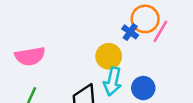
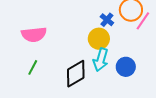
blue cross: (130, 32) -> (107, 20), moved

